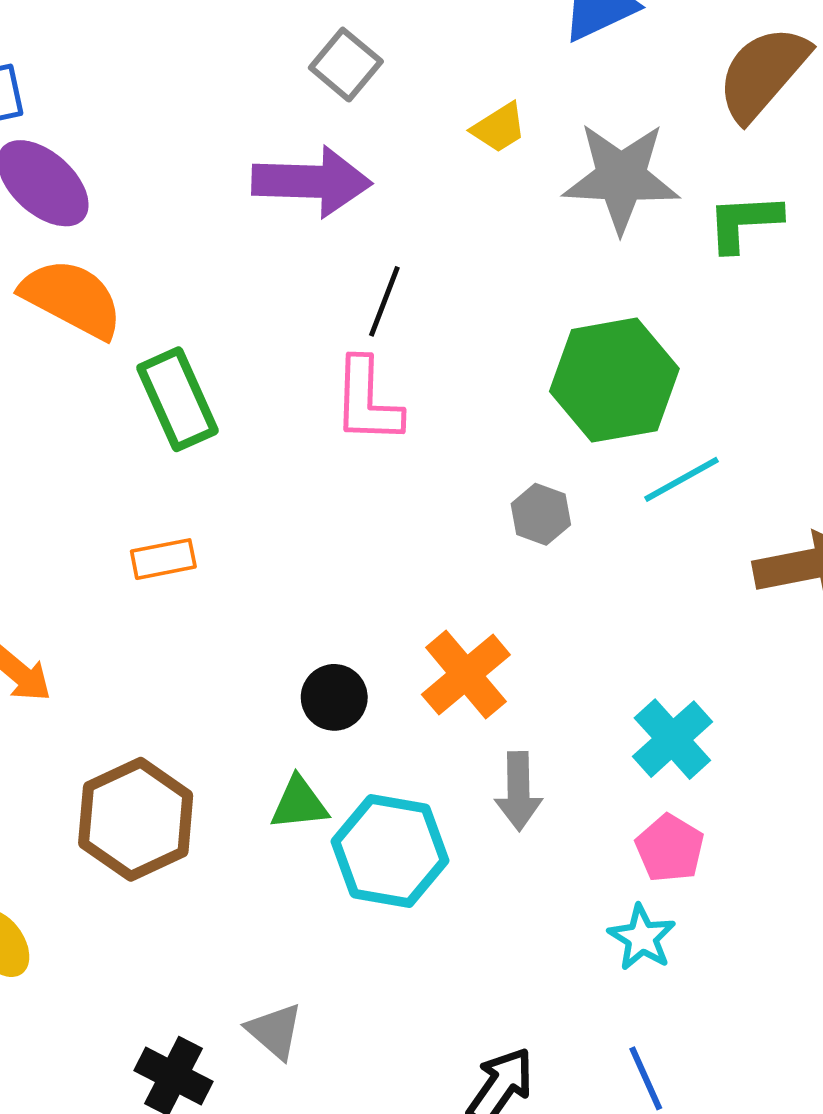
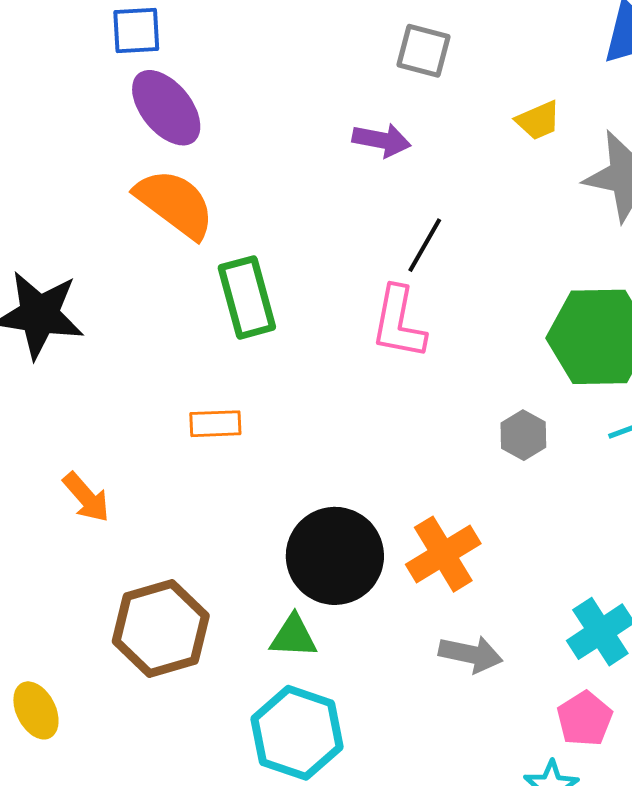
gray square: (346, 65) -> (424, 51), turned -34
purple arrow: (312, 182) -> (382, 140), size x0.6
black circle: (334, 697) -> (335, 556), size x1.8
gray arrow: (519, 791) -> (471, 654), turned -86
cyan hexagon: (390, 851) -> (297, 733), moved

